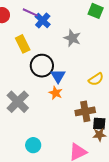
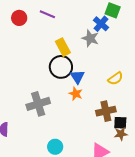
blue cross: (43, 21) -> (101, 24), moved
yellow rectangle: (23, 44) -> (63, 47), moved
gray cross: (18, 102) -> (38, 104), turned 30

